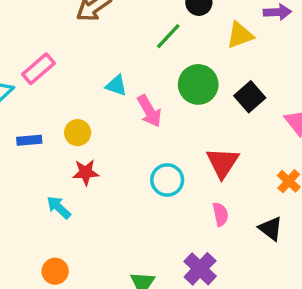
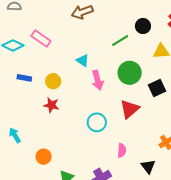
pink rectangle: (38, 69) -> (41, 39), turned 60
red triangle: (223, 163) -> (129, 109), moved
cyan arrow: (59, 207) -> (15, 135), moved
orange circle: (55, 271) -> (44, 157), moved

